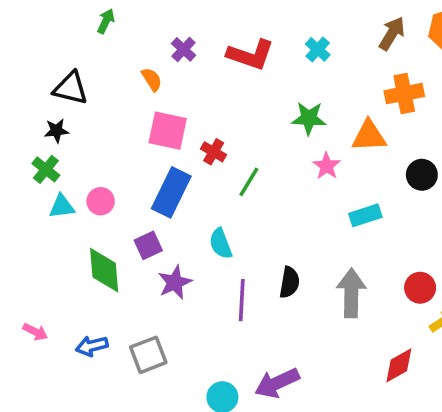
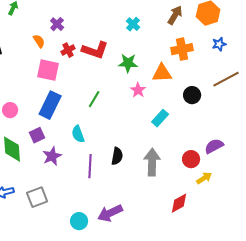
red L-shape: (251, 55) -> (95, 50), moved
red cross: (214, 152) -> (68, 50), moved, turned 32
cyan rectangle: (365, 215) -> (160, 118), turned -30

